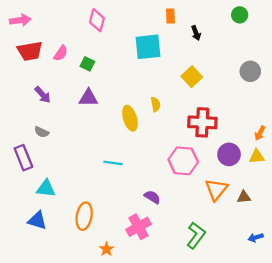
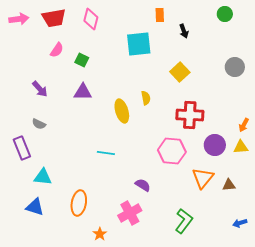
red trapezoid: (30, 51) -> (54, 18), moved

